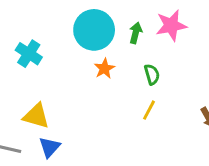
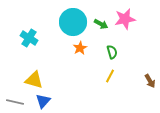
green arrow: (136, 33) -> (101, 24), turned 104

